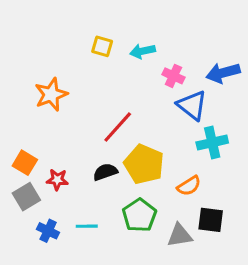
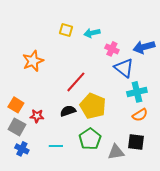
orange semicircle: (189, 186) -> (140, 115), moved
gray square: (26, 197) -> (17, 127), turned -30
blue cross: (48, 231) -> (22, 149), moved

